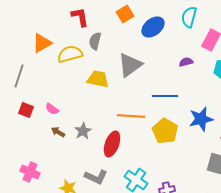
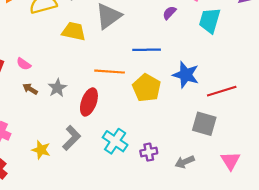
purple semicircle: (186, 62) -> (169, 13), turned -32
blue star: (201, 119) -> (186, 75), turned 30
gray L-shape: (96, 177) -> (72, 138), turned -70

